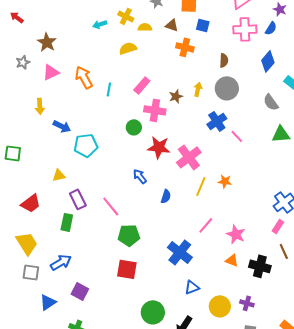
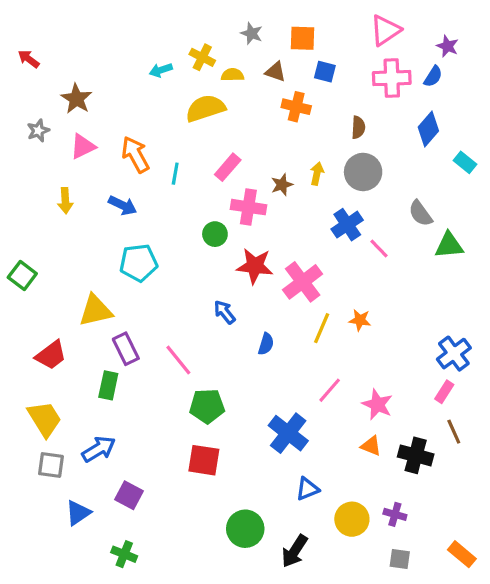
yellow semicircle: (128, 48) -> (205, 108), size x1.4
gray semicircle: (271, 102) -> (420, 213), moved
blue arrow: (62, 126) -> (123, 205), moved
green square: (13, 153) -> (22, 276), turned 30
yellow triangle: (59, 175) -> (96, 311), size x1.6

